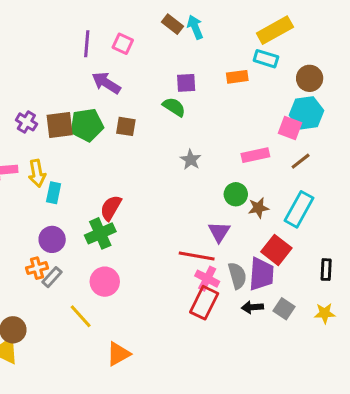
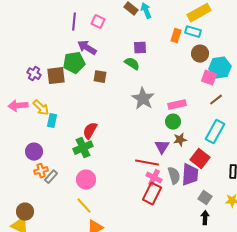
orange rectangle: (237, 77) -> (176, 36), moved, turned -64
brown circle: (310, 78) -> (200, 54), moved
green pentagon: (87, 125) -> (74, 63), moved
pink rectangle: (255, 155) -> (177, 105), moved
gray star: (191, 160) -> (143, 99), size x1.6
yellow arrow: (37, 173) -> (41, 108), turned -36
brown star: (258, 208) -> (180, 140), moved
purple circle: (52, 239) -> (34, 152), moved
black arrow: (252, 307) -> (205, 218), moved, turned 96
yellow line: (81, 316) -> (84, 206), moved

